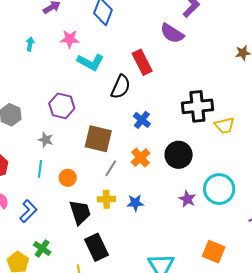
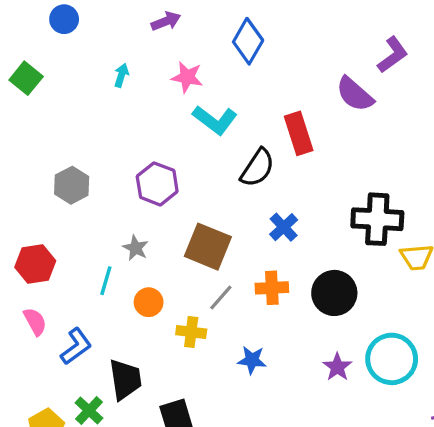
gray star: (46, 140) -> (136, 248), moved
orange cross: (141, 158) -> (272, 288), turned 30
yellow cross: (106, 199) -> (191, 332), moved
black trapezoid: (80, 212) -> (125, 379), moved

